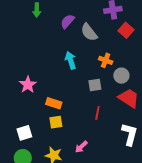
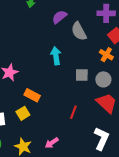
orange cross: (106, 60) -> (106, 55), moved
gray square: (95, 85) -> (82, 75), moved
yellow square: (56, 122) -> (23, 113), moved, turned -32

